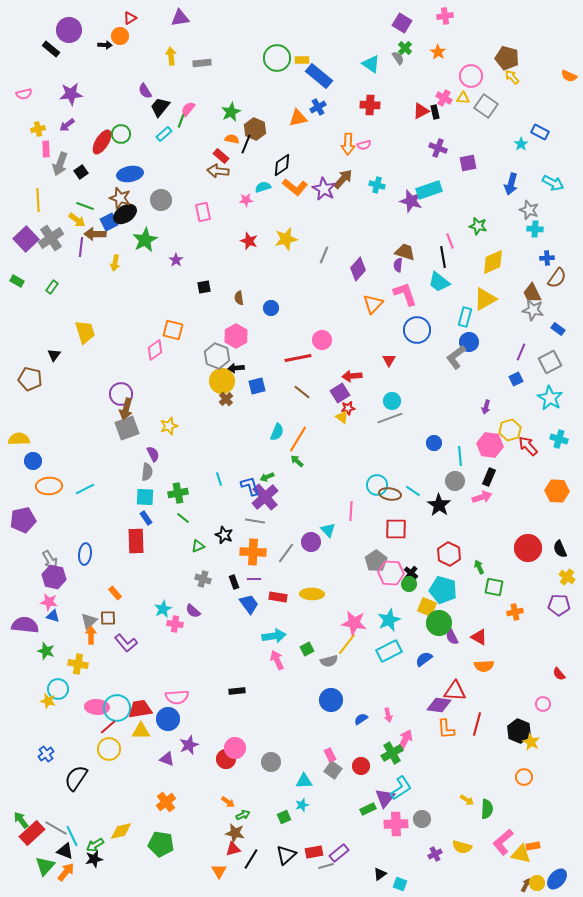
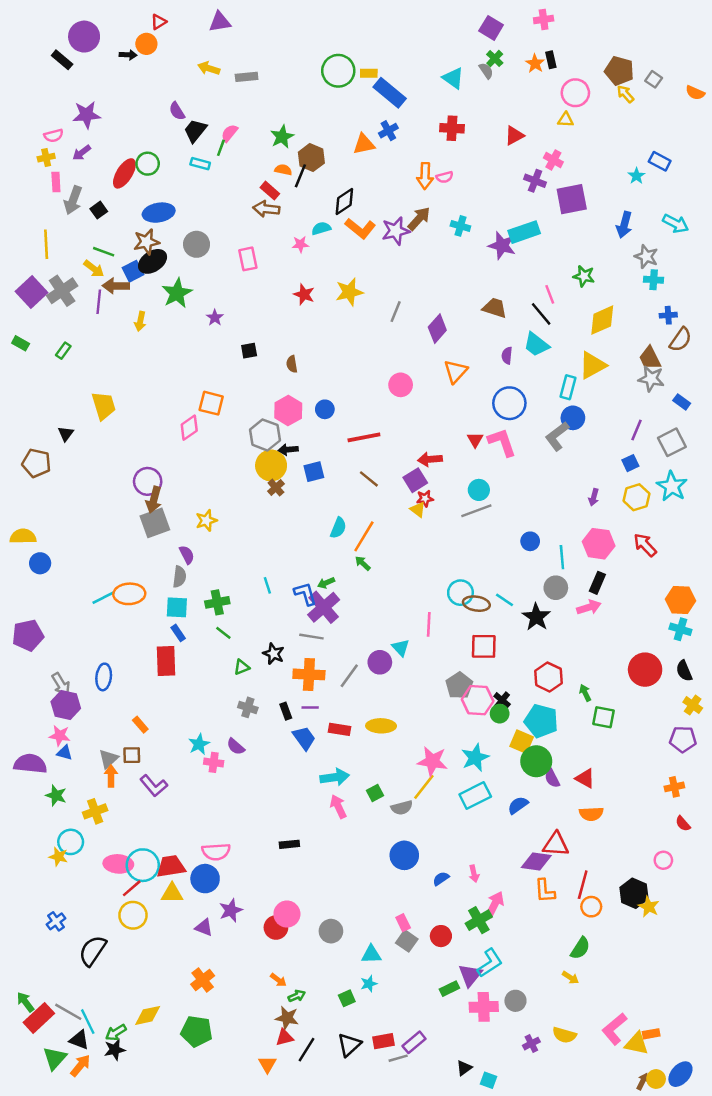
yellow arrow: (171, 56) -> (209, 68), turned -66
pink semicircle: (24, 94) -> (54, 136), moved
pink cross: (444, 98) -> (553, 160), moved
gray square: (486, 106) -> (654, 79), moved, size x0.6
black rectangle: (435, 112) -> (551, 60), moved
cyan rectangle: (164, 134) -> (200, 164), turned 56
purple square: (468, 163) -> (572, 199), size x1.5
purple star: (324, 189) -> (396, 231), turned 30
brown star: (120, 198) -> (146, 242), turned -30
black line: (443, 257) -> (541, 314), turned -30
purple semicircle: (398, 265) -> (507, 356), moved
pink L-shape: (405, 294) -> (502, 442), moved
blue circle: (271, 308) -> (325, 409), moved
pink circle: (322, 340) -> (401, 385), moved
yellow hexagon: (510, 430) -> (636, 497), moved
cyan cross: (559, 439) -> (680, 629), moved
orange ellipse: (49, 486) -> (129, 594), moved
orange cross: (515, 612) -> (674, 787), moved
yellow cross: (78, 664) -> (95, 811), turned -30
orange circle: (524, 777) -> (591, 907), moved
green semicircle: (487, 809) -> (580, 948), moved, turned 30

